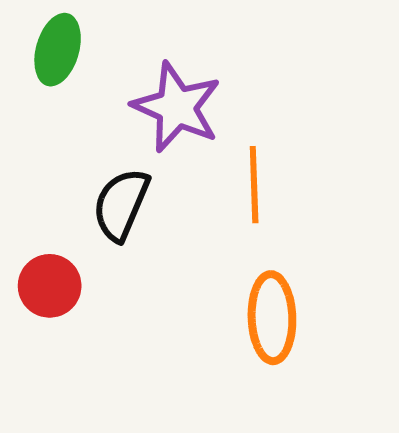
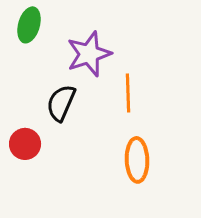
purple star: (177, 107) -> (89, 54), turned 30

